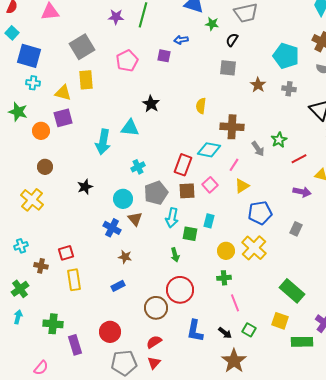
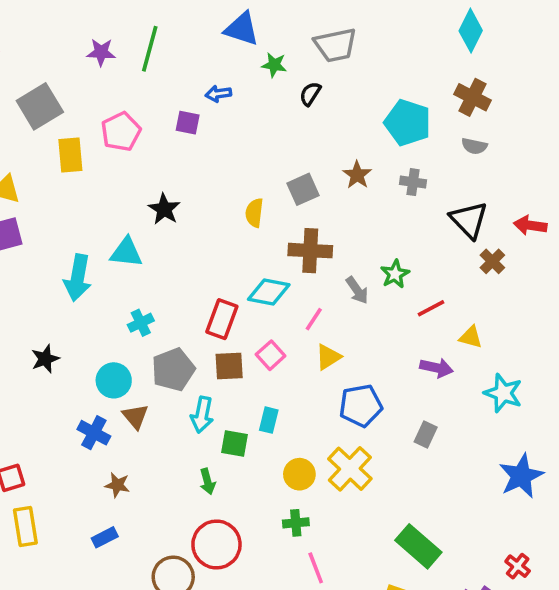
gray square: (228, 68) -> (303, 189), moved, turned -30
yellow rectangle: (86, 80) -> (70, 155), moved

